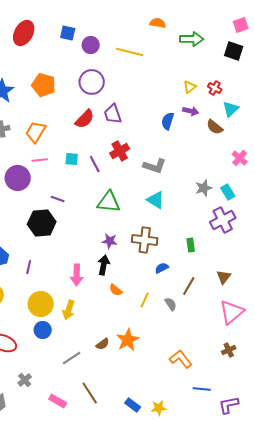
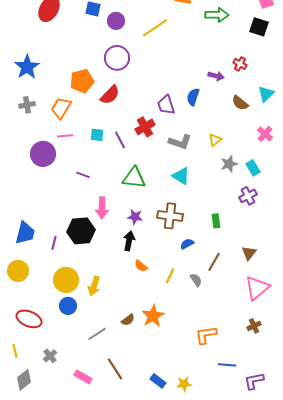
yellow line: (130, 52) -> (155, 28), turned -48
orange pentagon: (44, 85) -> (82, 81), moved, turned -30
yellow triangle: (190, 87) -> (215, 140), moved
cyan triangle: (231, 109) -> (266, 94), moved
purple arrow: (191, 111) -> (216, 76), moved
purple trapezoid: (113, 114) -> (166, 105), moved
purple cross: (223, 220) -> (248, 196), size x0.7
black hexagon: (42, 223) -> (81, 231), moved
pink arrow: (77, 275) -> (102, 208), moved
orange L-shape: (181, 359) -> (206, 335), turned -60

